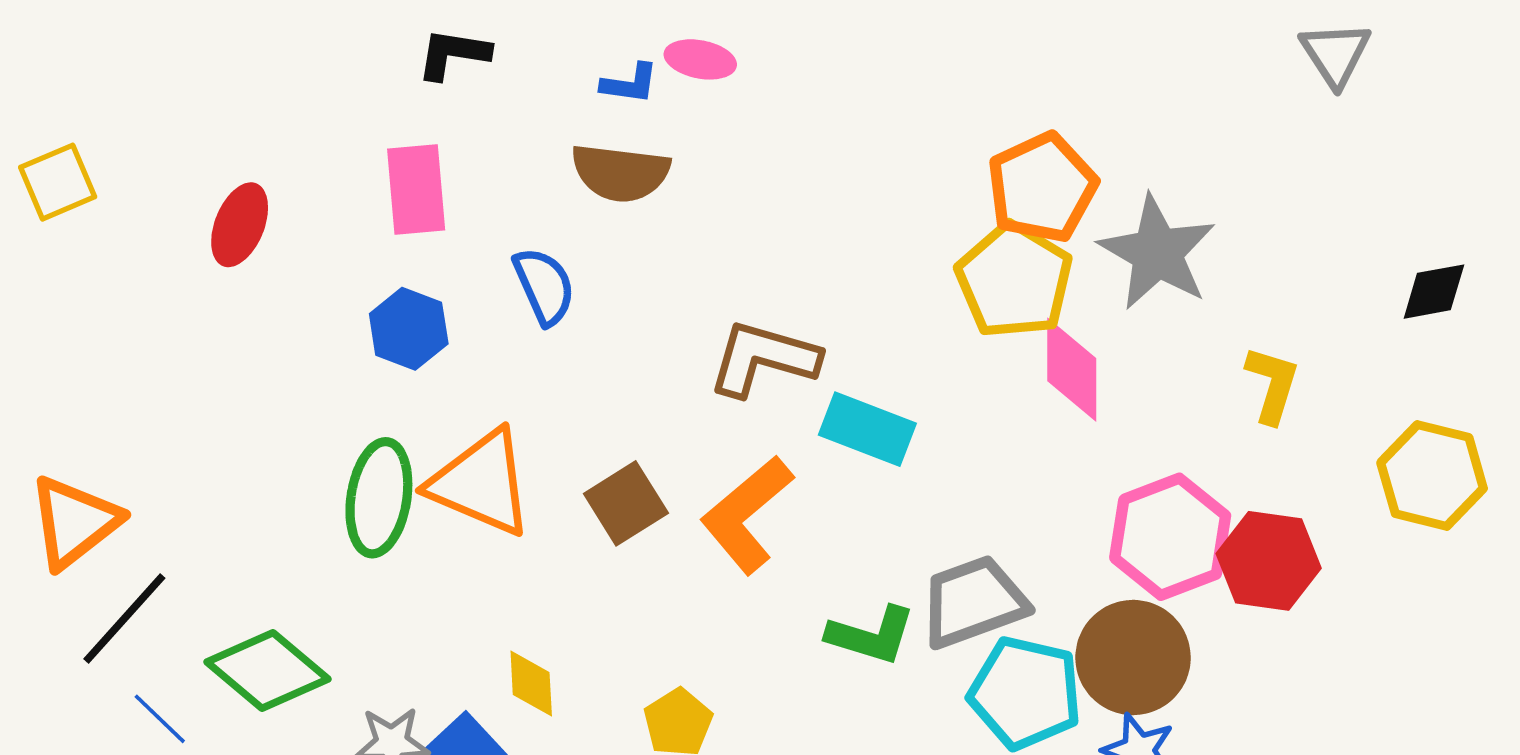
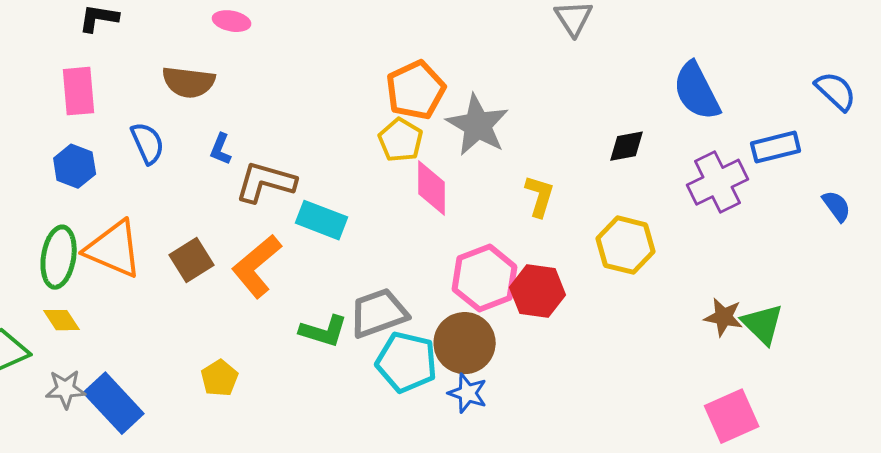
blue L-shape: (630, 84) -> (221, 149), moved, turned 104
yellow pentagon: (1014, 280) -> (401, 140), size x0.7
yellow diamond: (531, 684) -> (62, 320), moved, turned -30

